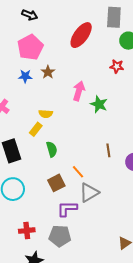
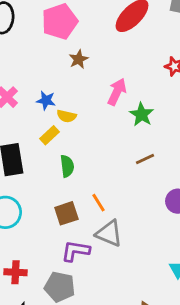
blue star: (25, 76) -> (46, 100), moved
brown line: (108, 150) -> (145, 159), moved, turned 64
gray triangle: (89, 192) -> (109, 233), turned 45

